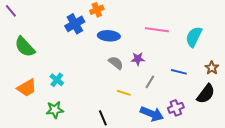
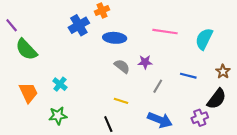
purple line: (11, 11) -> (12, 25), moved
orange trapezoid: (27, 88) -> (28, 93), turned -85
yellow line: (124, 93) -> (121, 101), moved
purple cross: (176, 108) -> (200, 118), moved

